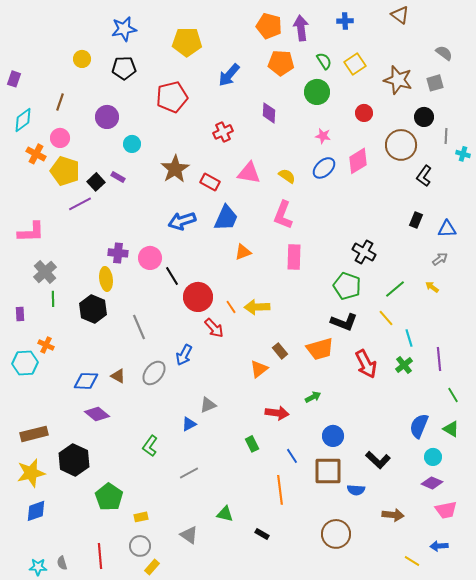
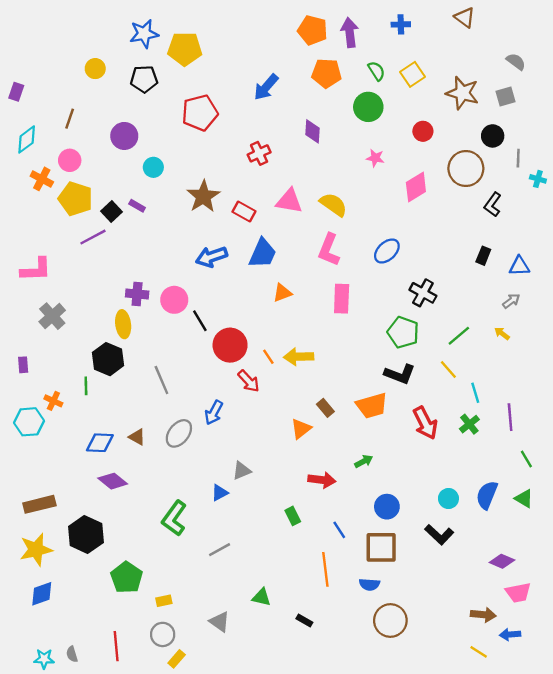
yellow pentagon: (187, 42) -> (185, 49), moved
blue ellipse: (324, 168) -> (387, 251), moved
yellow semicircle: (287, 176) -> (333, 205), size x1.4
green line: (53, 299) -> (86, 386), moved
green L-shape: (150, 446) -> (174, 518), size x1.4
cyan circle: (433, 457) -> (448, 498), moved
blue semicircle: (356, 490) -> (369, 584), moved
brown arrow: (393, 515) -> (483, 615), moved

